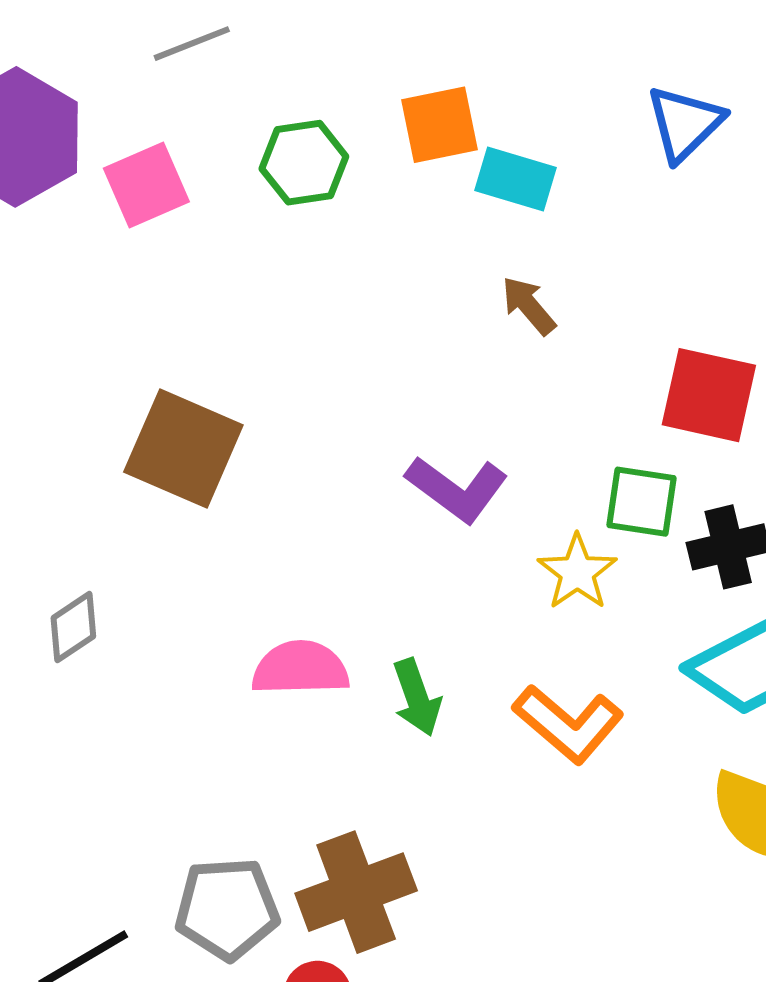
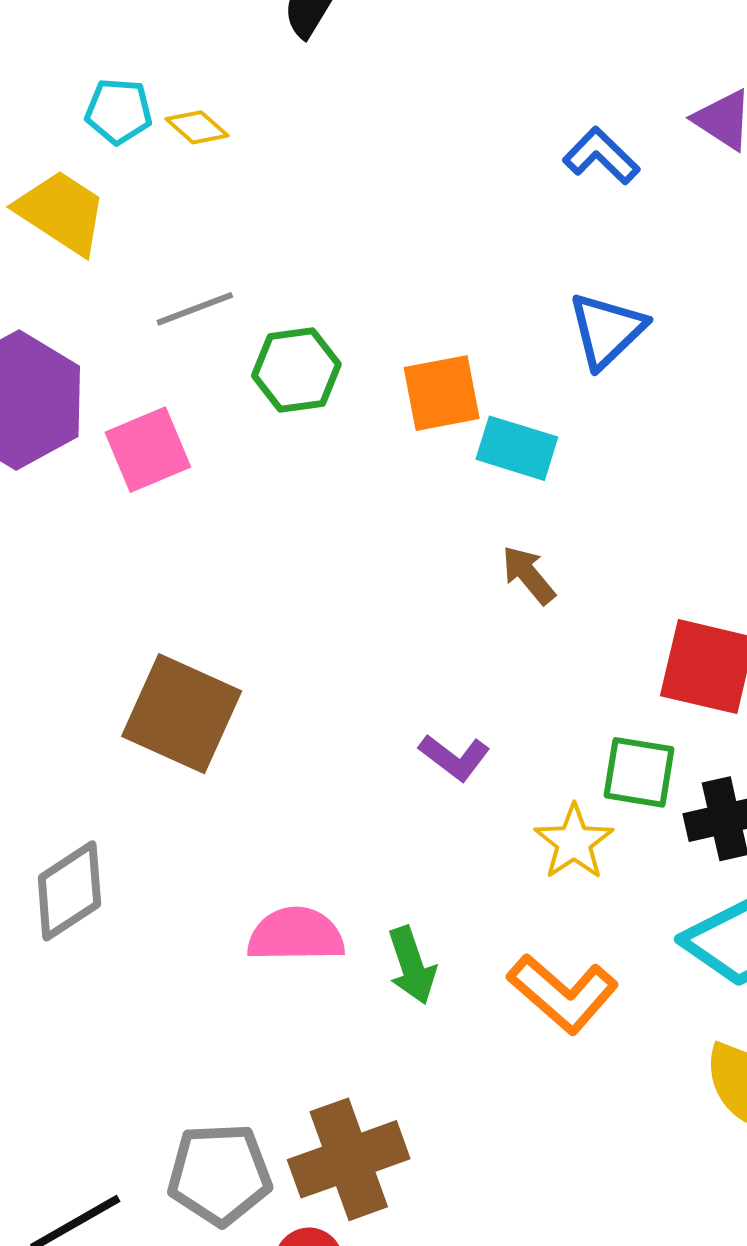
blue triangle: (685, 123) -> (607, 330), moved
green hexagon: (304, 163) -> (296, 370), moved
purple L-shape: (457, 489) -> (455, 757), size x0.7
gray diamond: (73, 627) -> (69, 891), size x1.4

